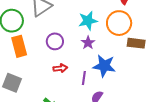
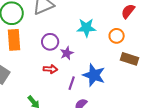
orange circle: (119, 23) -> (117, 36), size x0.6
purple star: (88, 43) -> (67, 53), moved

